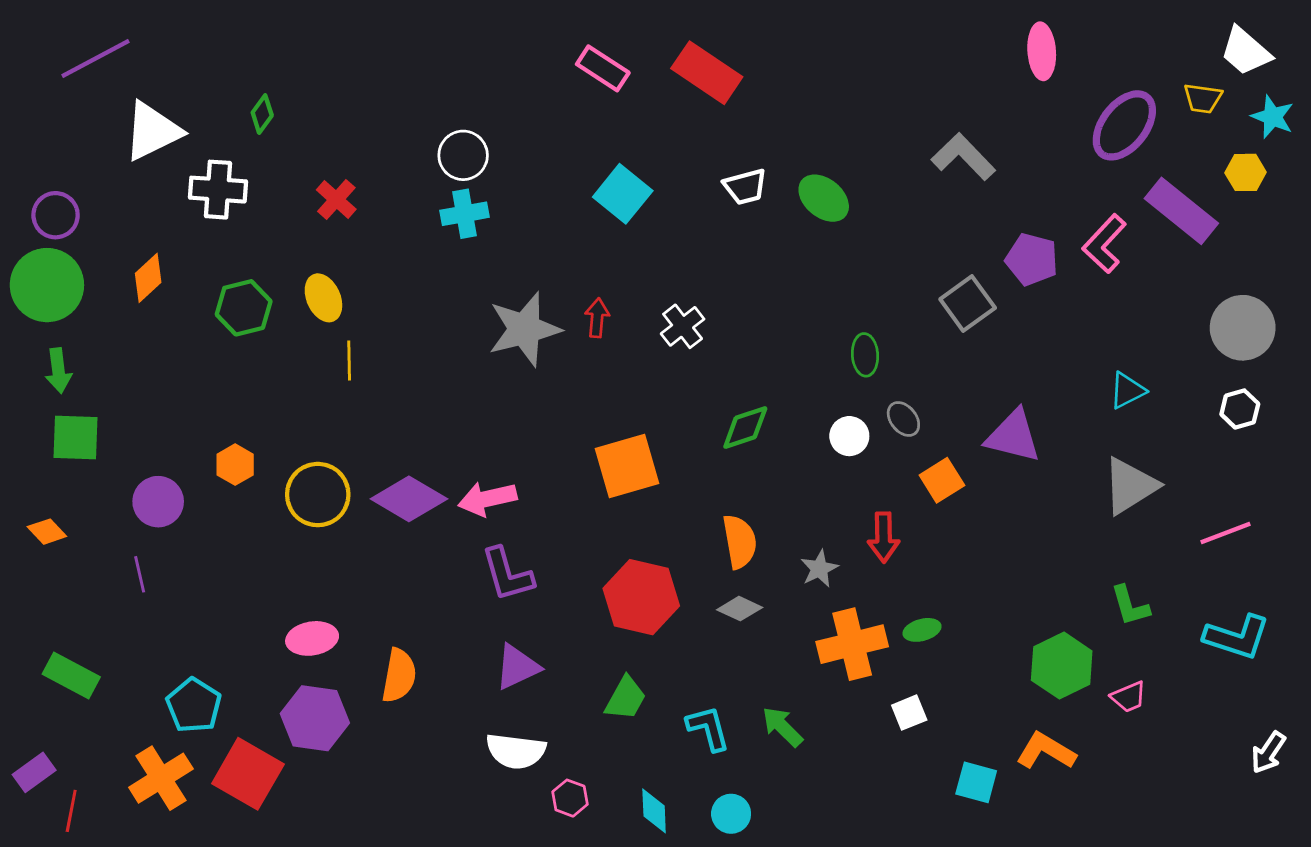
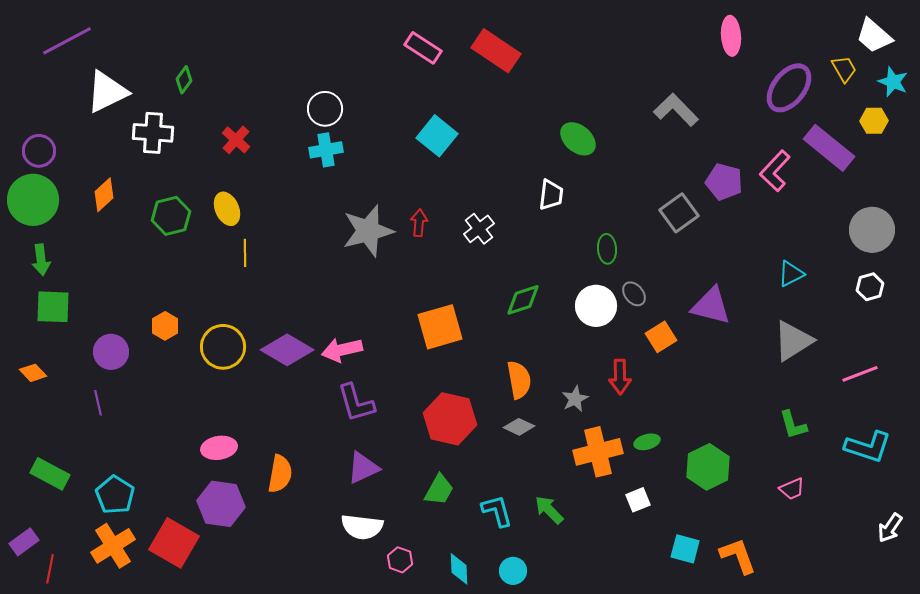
yellow trapezoid: (1203, 98) -> (844, 69), turned -128
white trapezoid: (745, 187) -> (551, 195), moved, turned -68
white circle: (849, 436) -> (596, 306), size x1.5
green hexagon: (1062, 666) -> (708, 467), moved
cyan pentagon: (194, 705) -> (115, 495), moved
orange L-shape: (1046, 751) -> (738, 556), moved, turned 39

